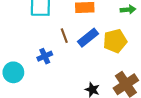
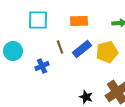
cyan circle: (13, 72) -> (13, 51), moved

